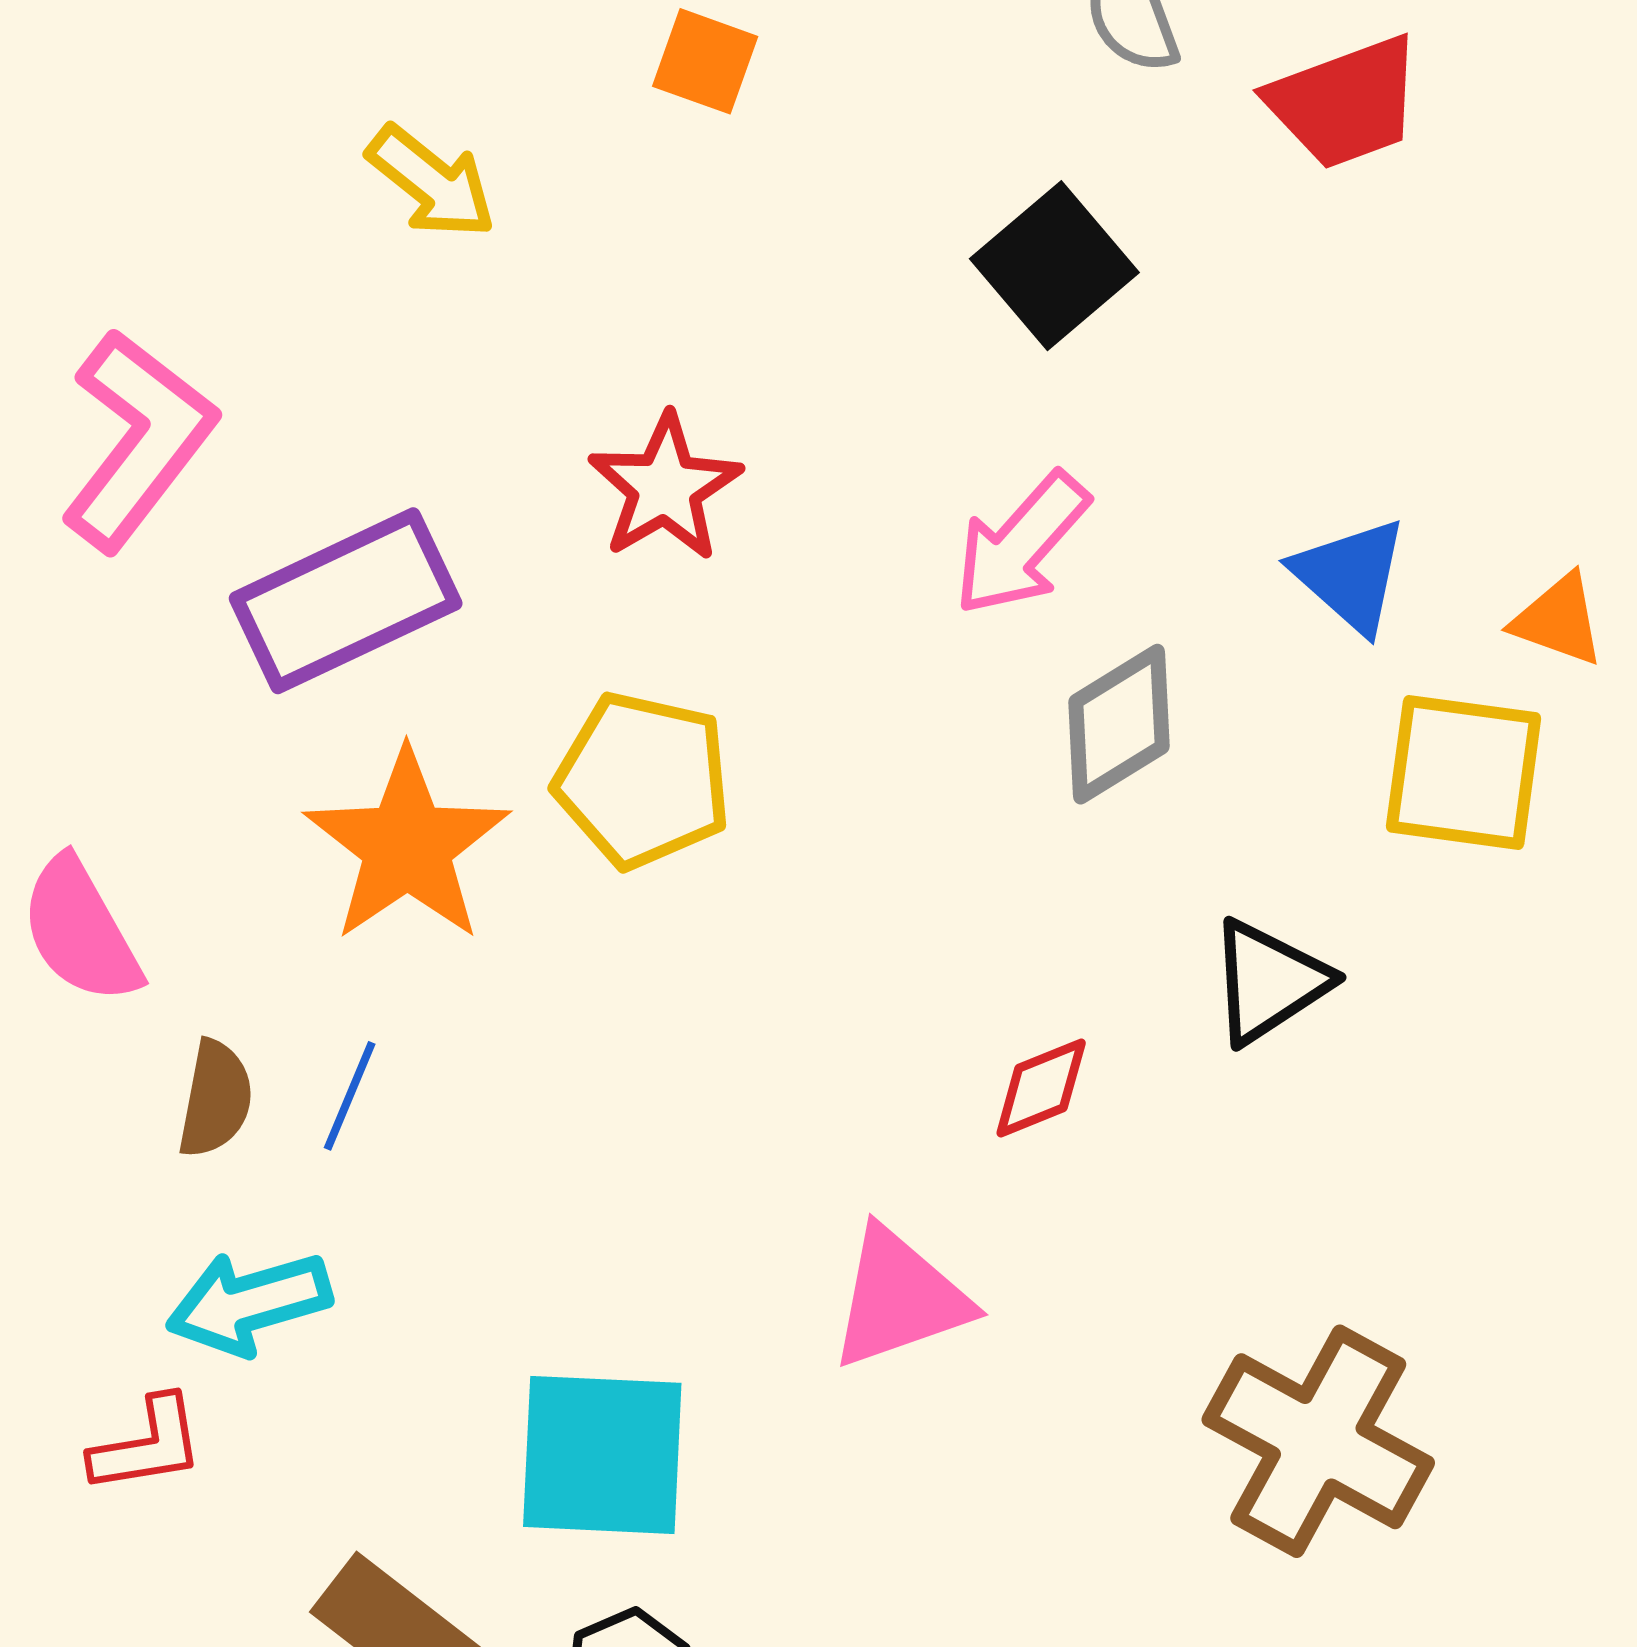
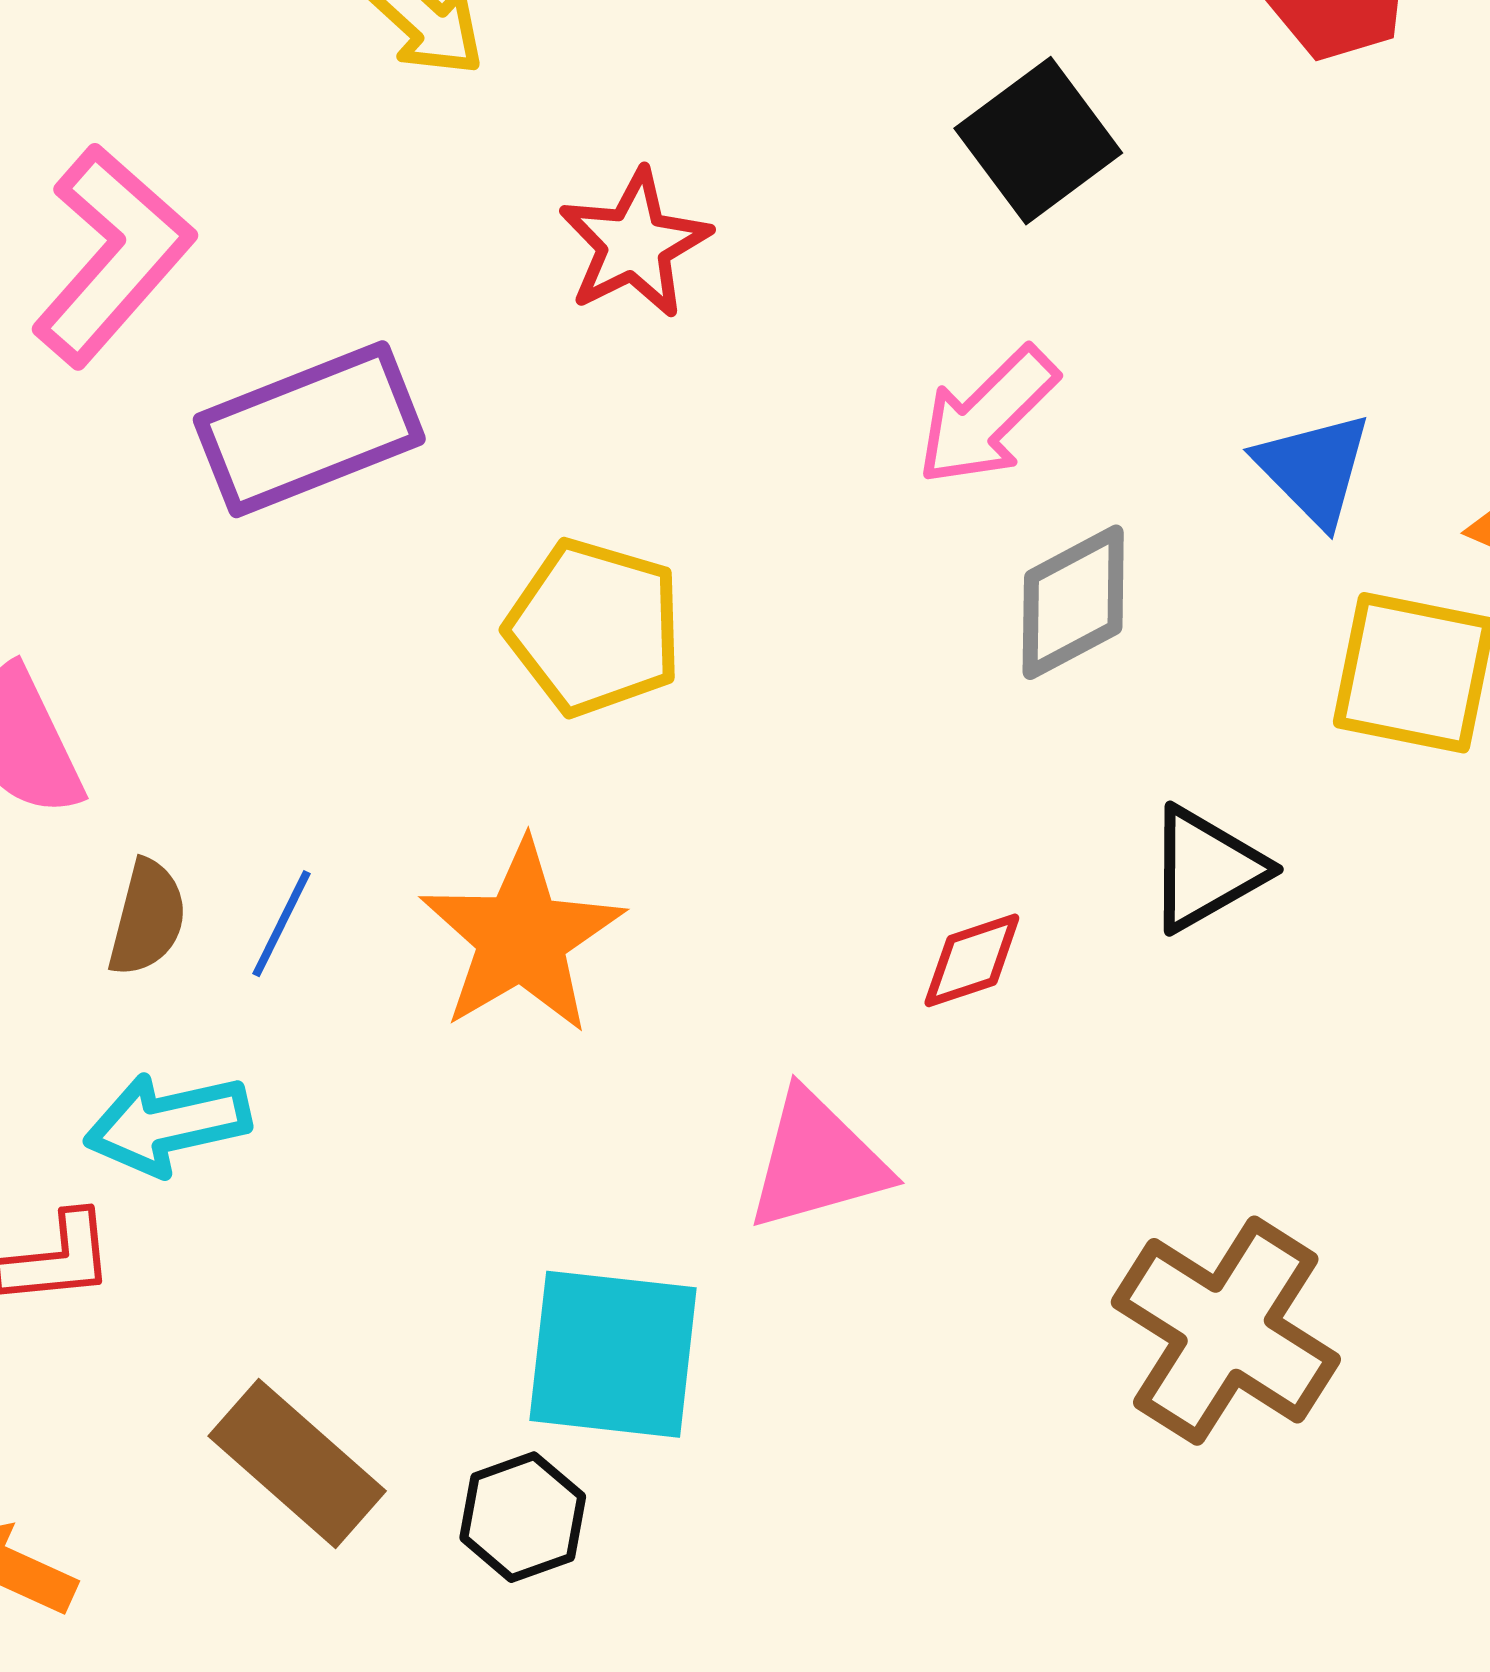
red star: (665, 488) -> (634, 244), moved
orange star: (407, 846) -> (522, 937), moved
cyan square: (602, 1455) -> (613, 1354), moved

